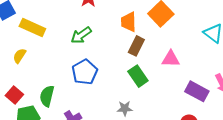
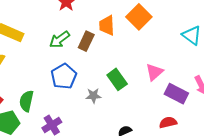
brown rectangle: (136, 46) -> (86, 41), moved
pink triangle: (171, 59) -> (154, 72), moved, turned -42
gray star: (125, 108) -> (93, 96), moved

